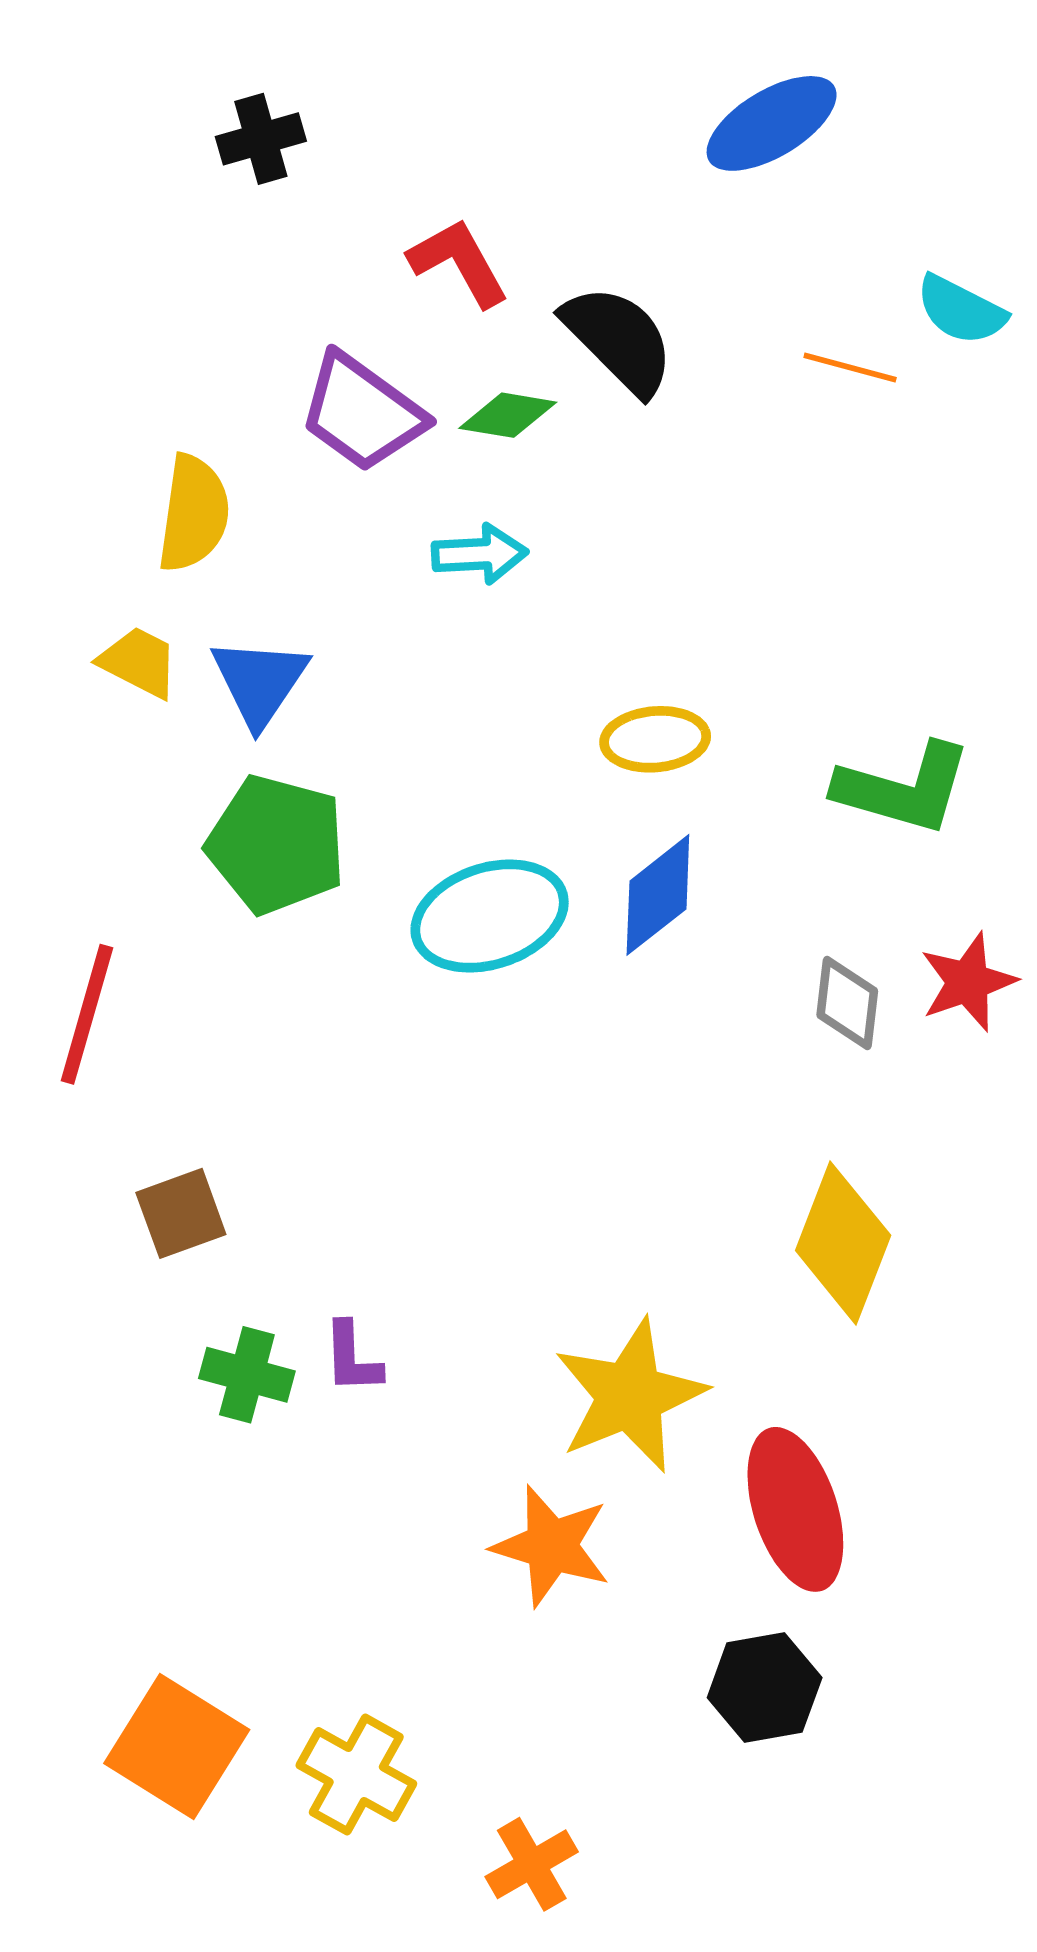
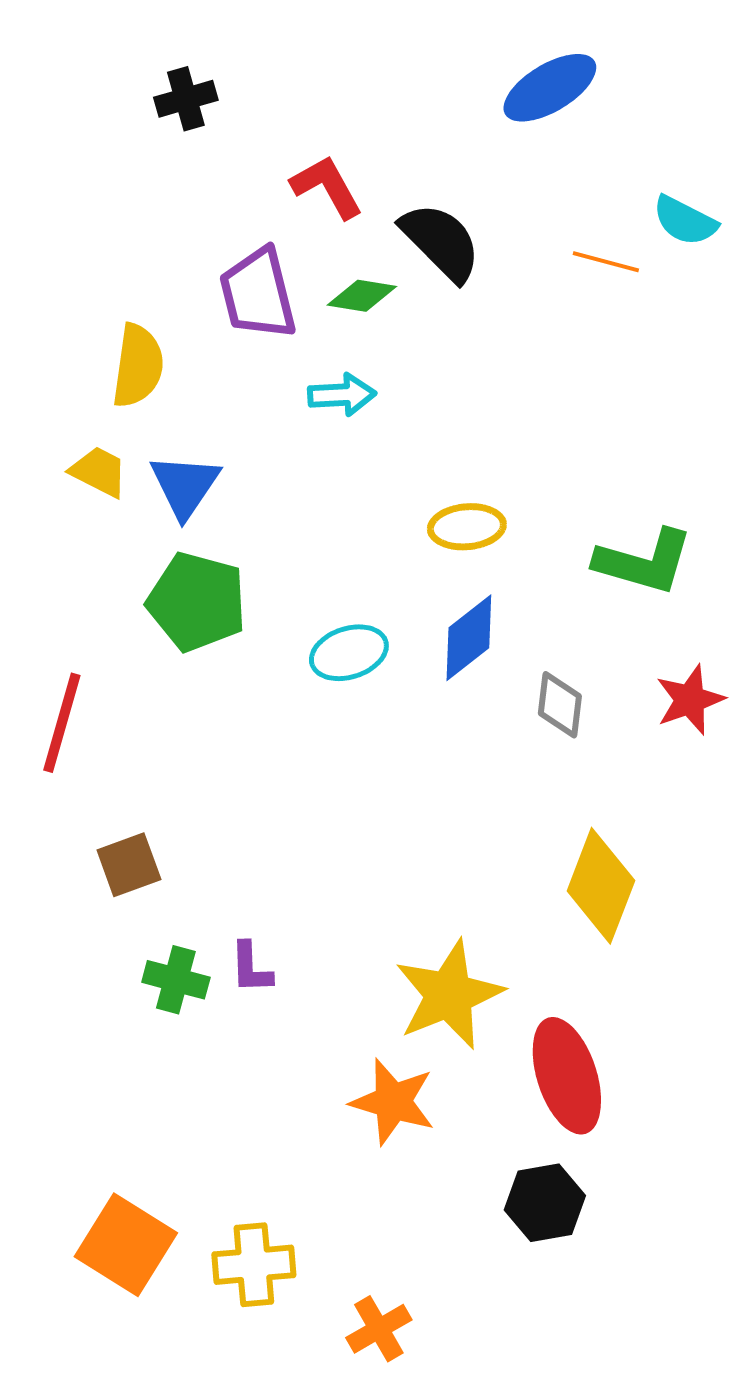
purple trapezoid: (362, 412) -> (258, 294), turned 40
cyan ellipse: (490, 916) -> (349, 653), size x0.7
gray diamond: (847, 1003) -> (560, 705), moved
yellow cross: (356, 1775) -> (254, 1265), turned -34

